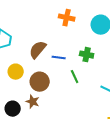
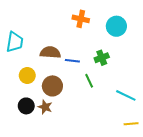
brown semicircle: (38, 50) -> (50, 52), turned 54
green cross: (87, 55) -> (102, 58), turned -32
black circle: (13, 109) -> (26, 106), moved

